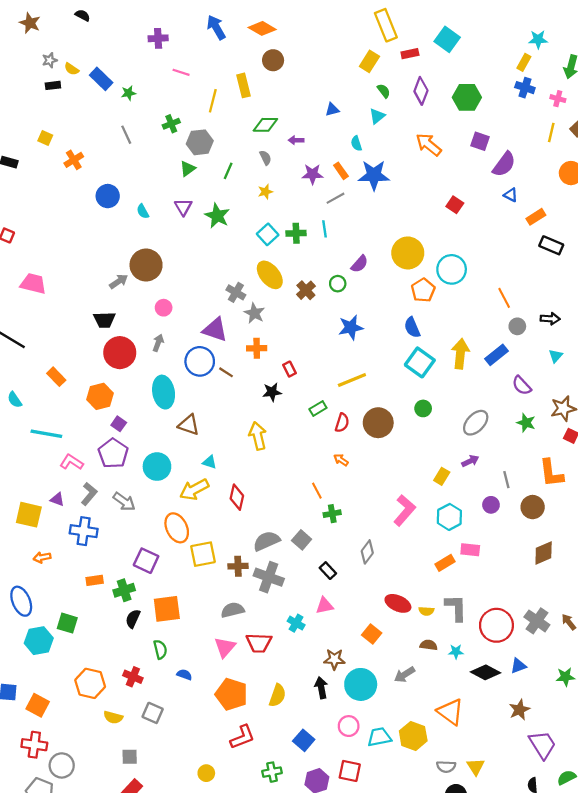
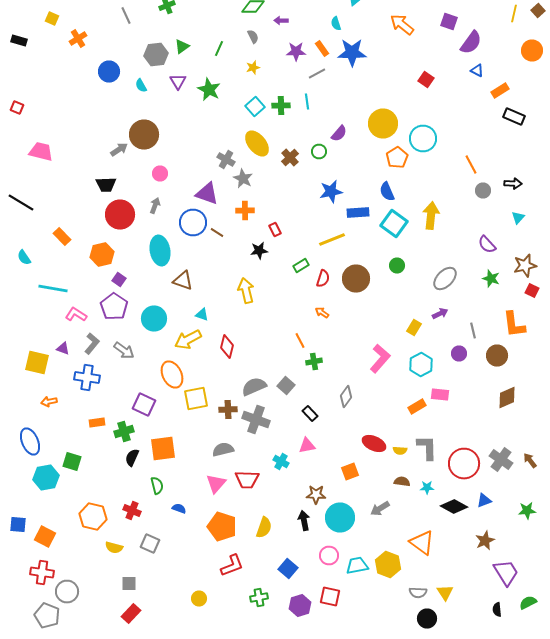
gray hexagon: (200, 142) -> (156, 54), moved
blue rectangle: (496, 355) -> (358, 212), moved, turned 35
orange square: (372, 634) -> (350, 472), turned 30

